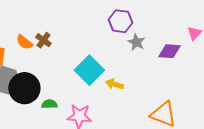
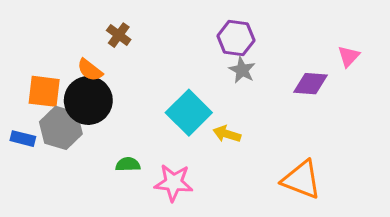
brown cross: (43, 40) -> (119, 35), moved
gray star: (136, 42) -> (242, 70), moved
black circle: (24, 88) -> (88, 100), moved

